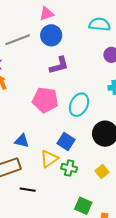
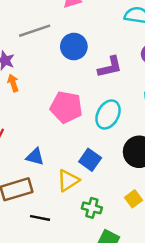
blue circle: (51, 35) -> (74, 47), moved
purple L-shape: (59, 65) -> (110, 67), moved
green cross: (69, 168) -> (92, 208), moved

